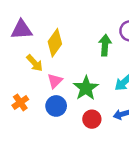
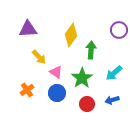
yellow diamond: (55, 43) -> (71, 35), moved
green arrow: (105, 45) -> (91, 50), moved
pink triangle: (55, 81) -> (56, 72), turned -40

